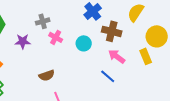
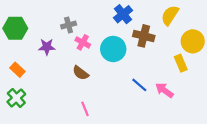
cyan circle: (84, 43) -> (113, 49), size x1.5
pink arrow: (117, 56) -> (164, 90), moved
brown semicircle: (47, 75) -> (81, 73), moved, turned 56

